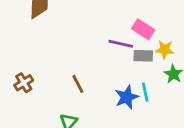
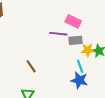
yellow star: (165, 50) -> (88, 50), moved
blue star: (127, 97) -> (79, 80), moved, turned -30

